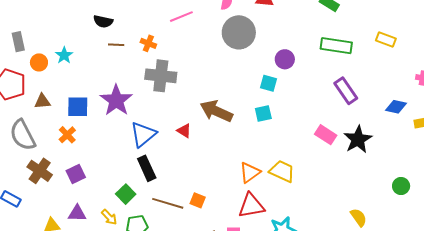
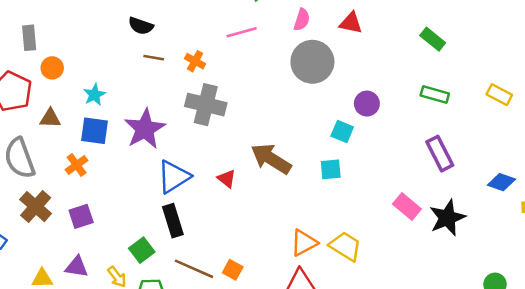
green rectangle: (336, 46) -> (435, 94), size x0.7
cyan star: (64, 55) -> (94, 95), moved

